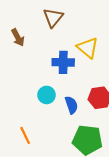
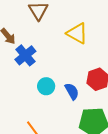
blue cross: (63, 62) -> (25, 55), moved, turned -30

